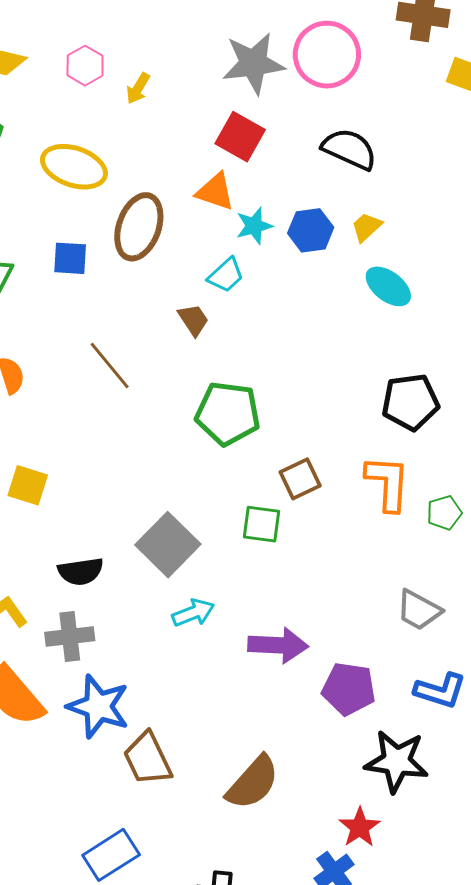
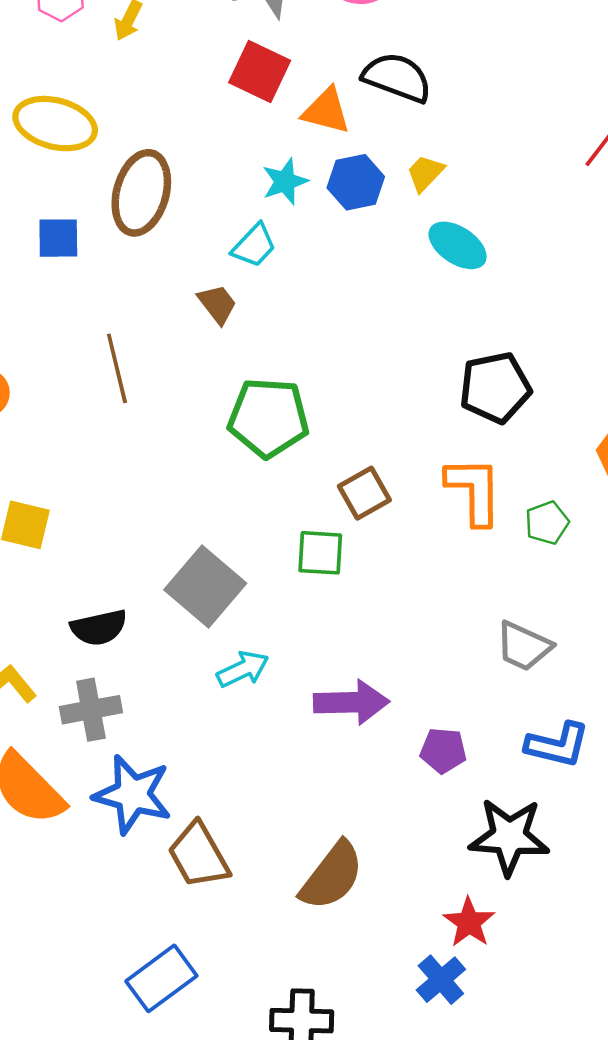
orange triangle: (215, 192) -> (326, 111), moved
brown line: (110, 366) -> (117, 368), turned 30
purple pentagon: (349, 689) -> (443, 751), size x0.7

